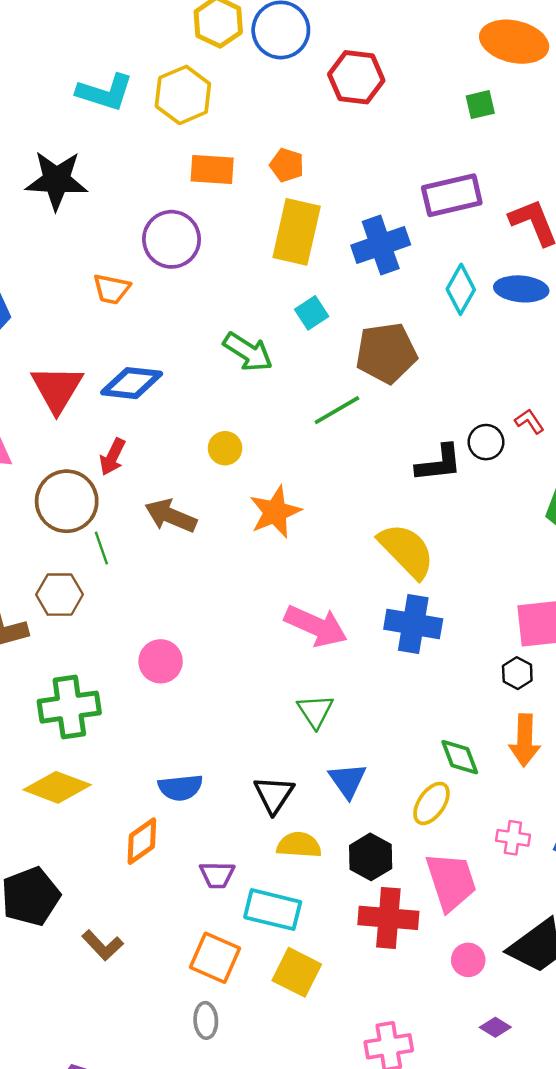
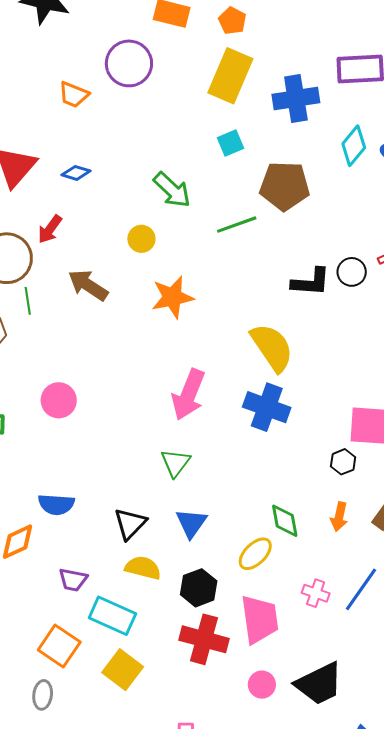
green arrow: (248, 352) -> (172, 190), moved
blue diamond: (132, 383) -> (76, 173), size x0.6
pink arrow: (316, 626) -> (188, 395), turned 78
orange arrow: (525, 740) -> (339, 517), size x0.7

